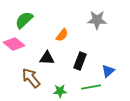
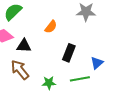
black triangle: (47, 58) -> (24, 46), moved

